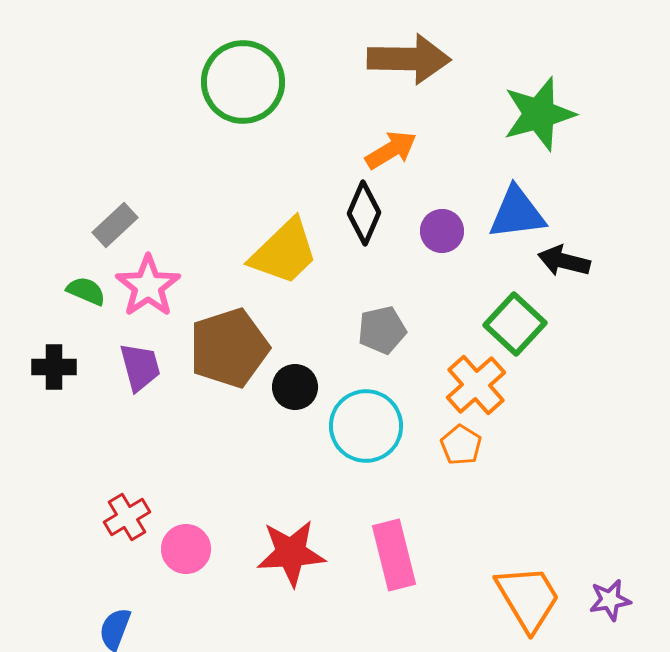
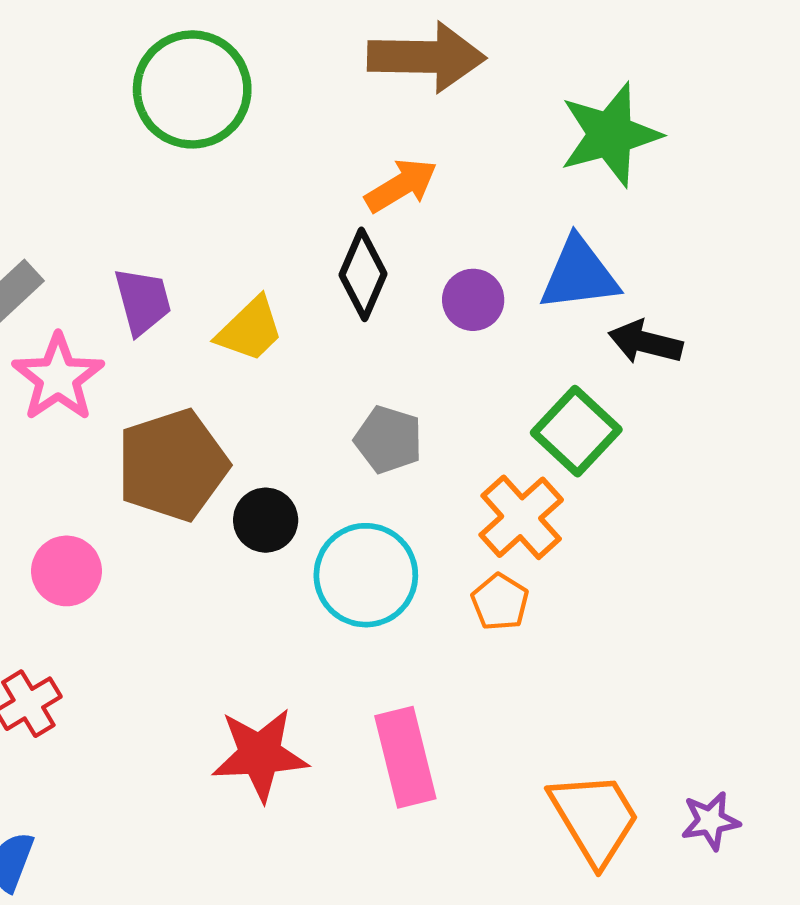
yellow trapezoid: (284, 252) -> (250, 329), size x0.7
gray pentagon: (382, 330) -> (388, 440), turned 30
purple trapezoid: (140, 367) -> (143, 301), moved
pink circle: (186, 549) -> (66, 571), moved

